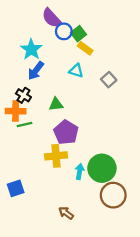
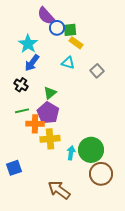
green square: (78, 34) -> (70, 30), turned 32
green triangle: (56, 104) -> (50, 93), turned -32
orange cross: (16, 111) -> (35, 124), moved
purple pentagon: (66, 132) -> (48, 113), moved
brown arrow: (66, 213) -> (59, 190), size x1.6

